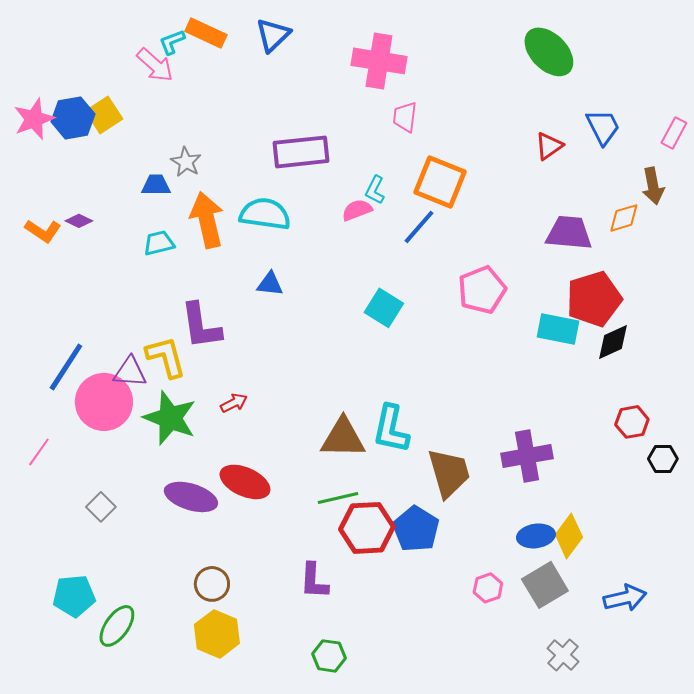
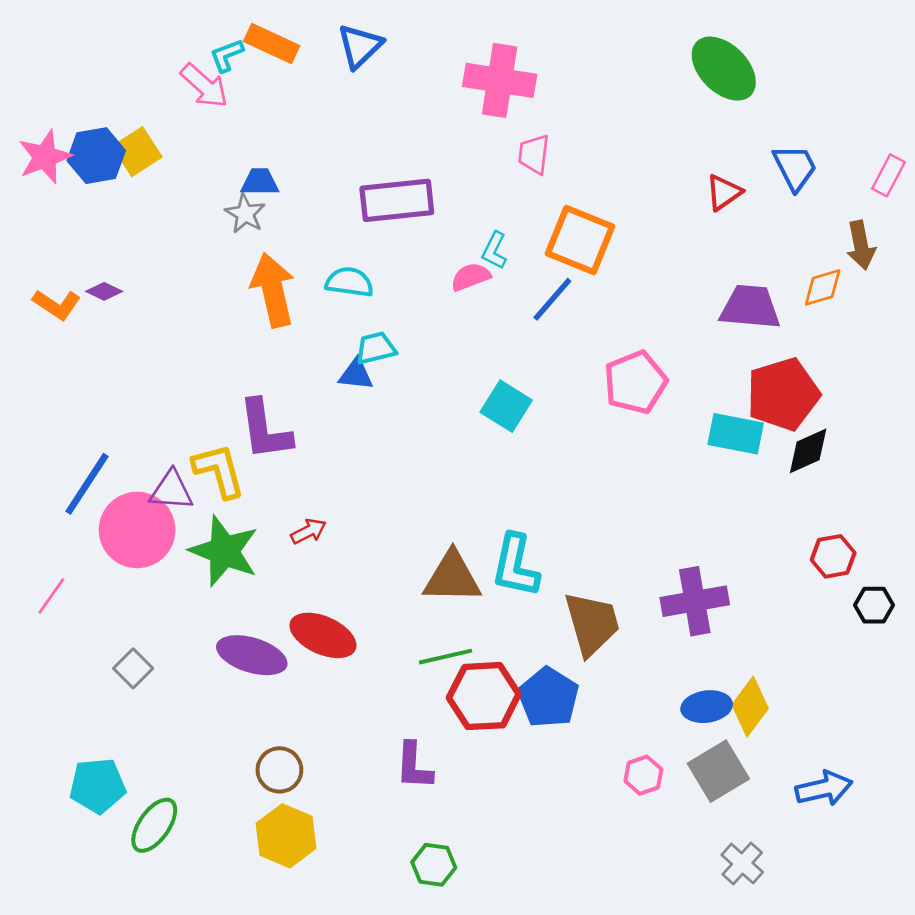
blue trapezoid: (156, 185) -> (260, 182), moved
cyan semicircle: (265, 214) -> (349, 282), size x0.7
cyan trapezoid: (159, 243) -> (376, 348), moved

